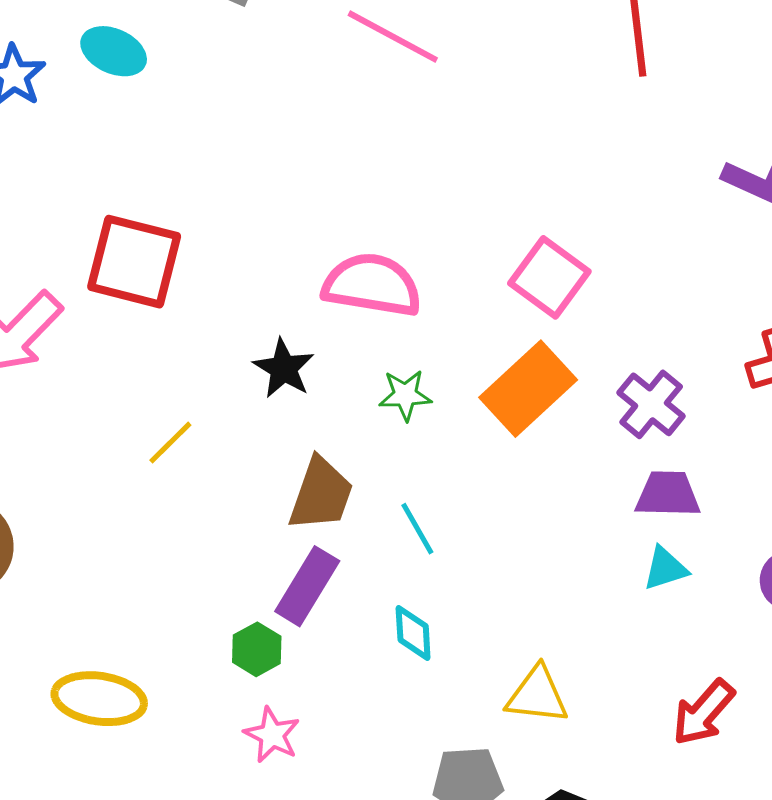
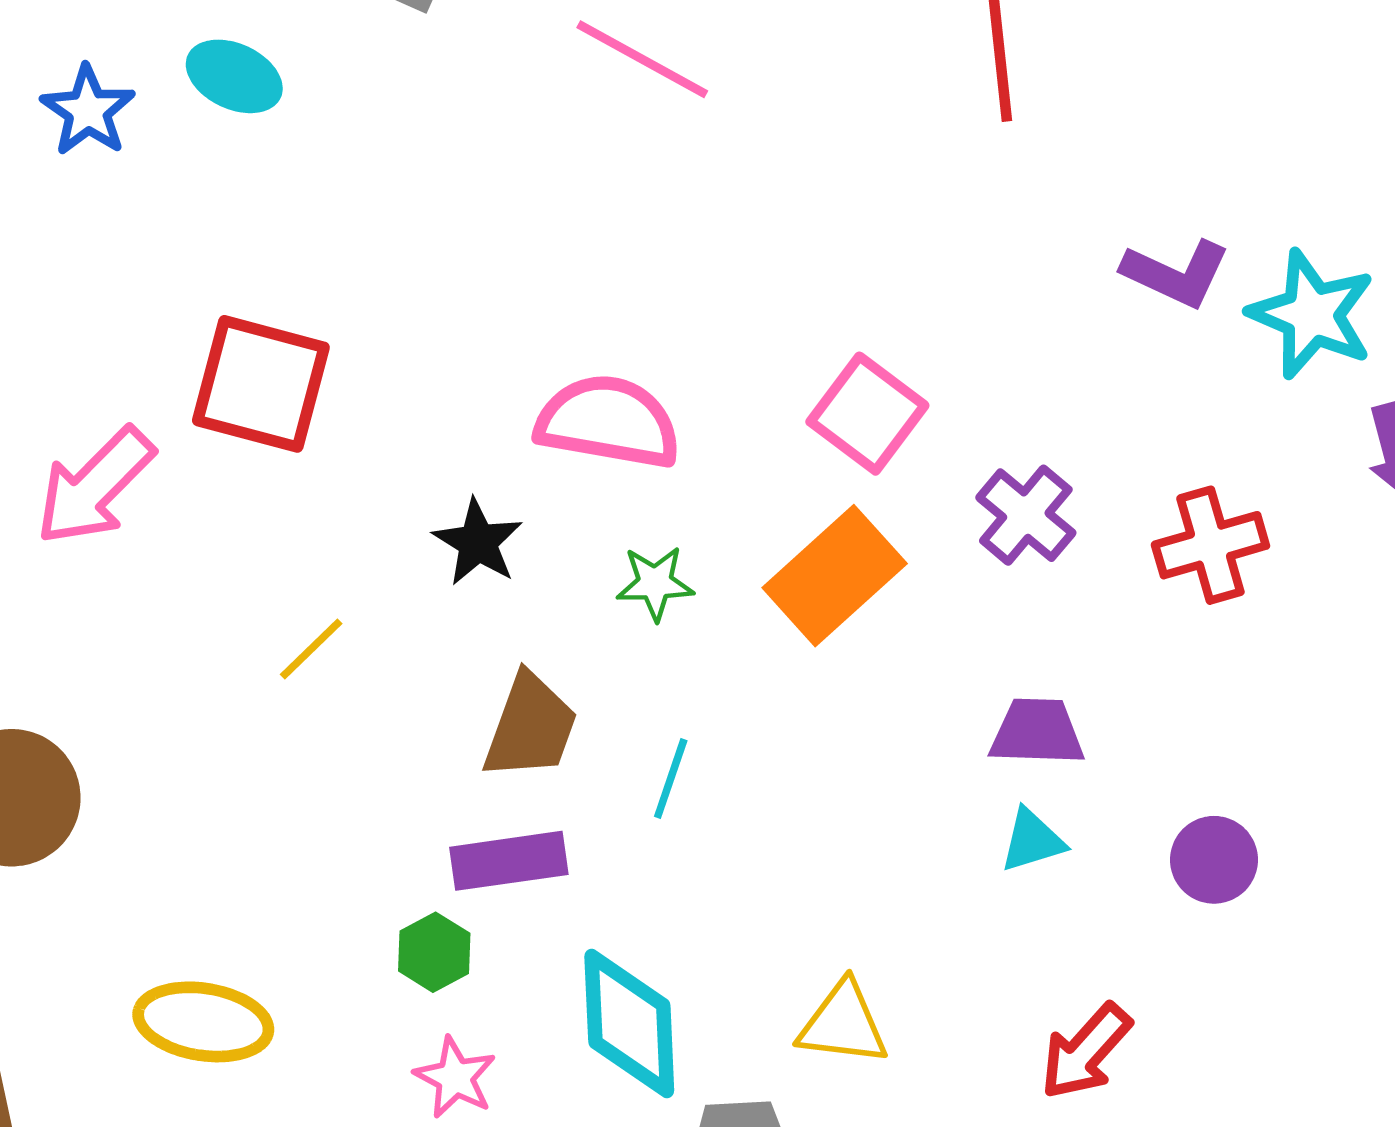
purple cross: (651, 404) -> (1026, 515), moved
cyan line: (417, 529) -> (671, 779), turned 48
purple rectangle: (307, 586) -> (509, 861), turned 50
cyan diamond: (413, 633) -> (629, 1024), moved, size x1.8

